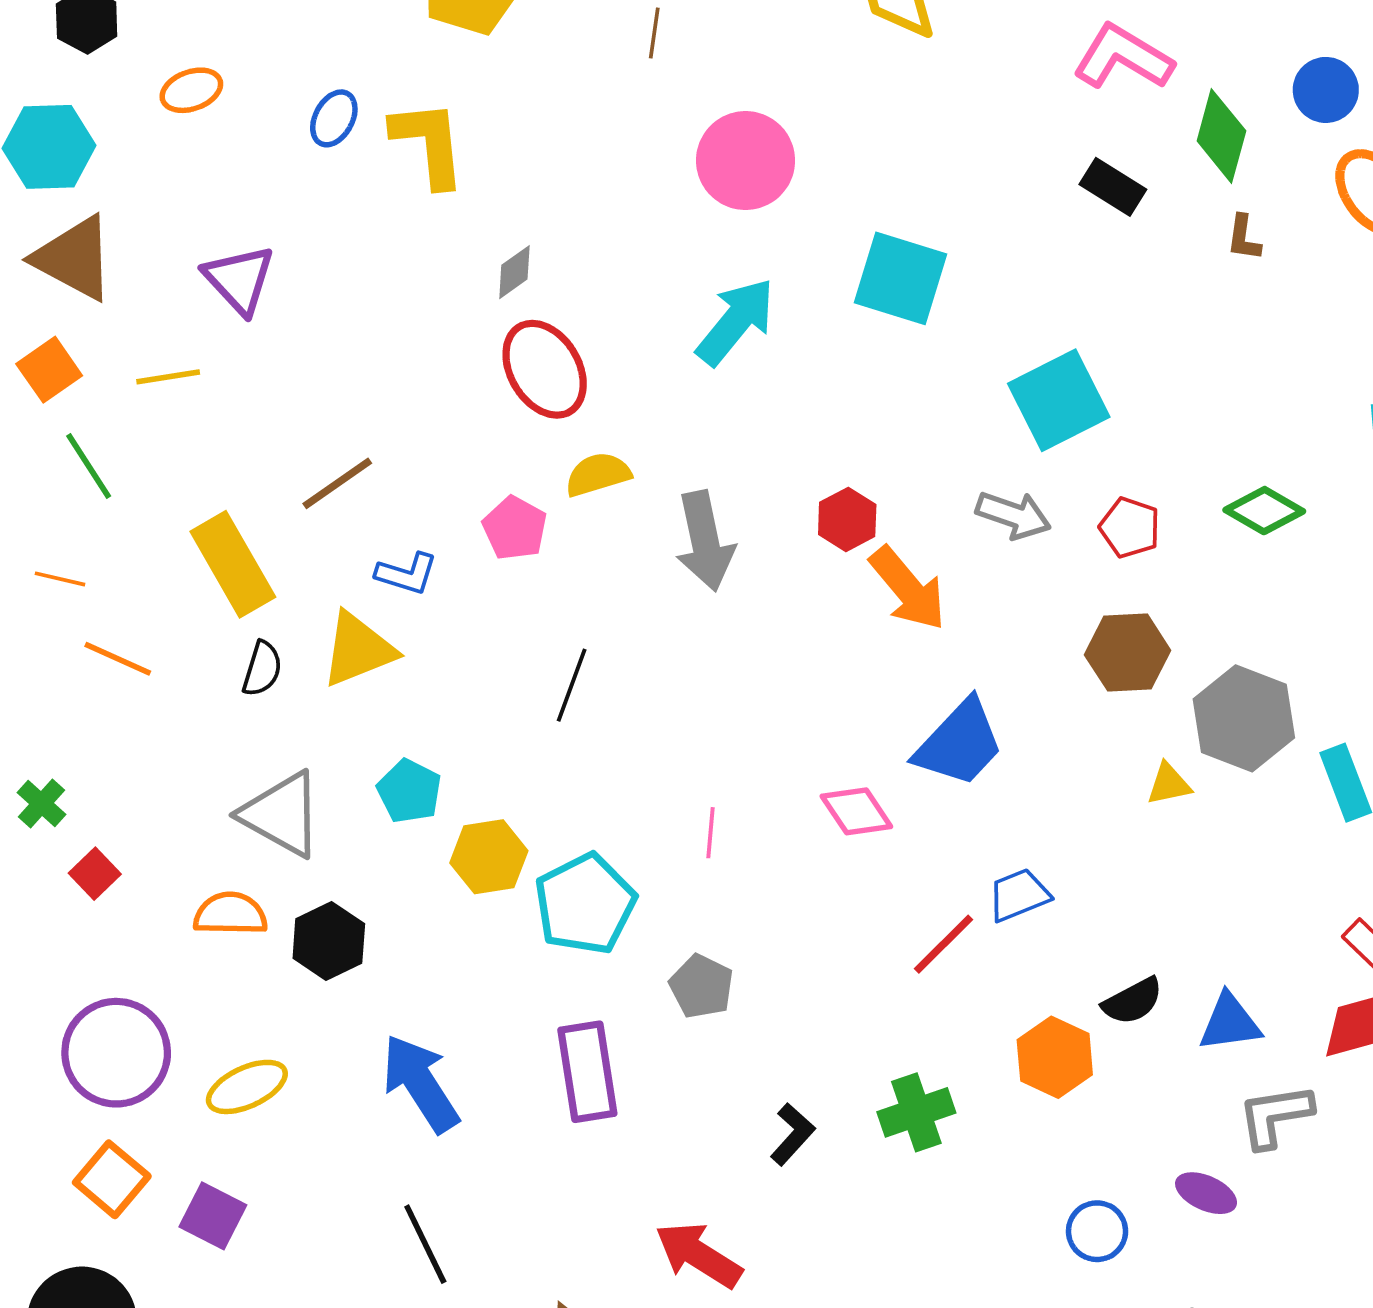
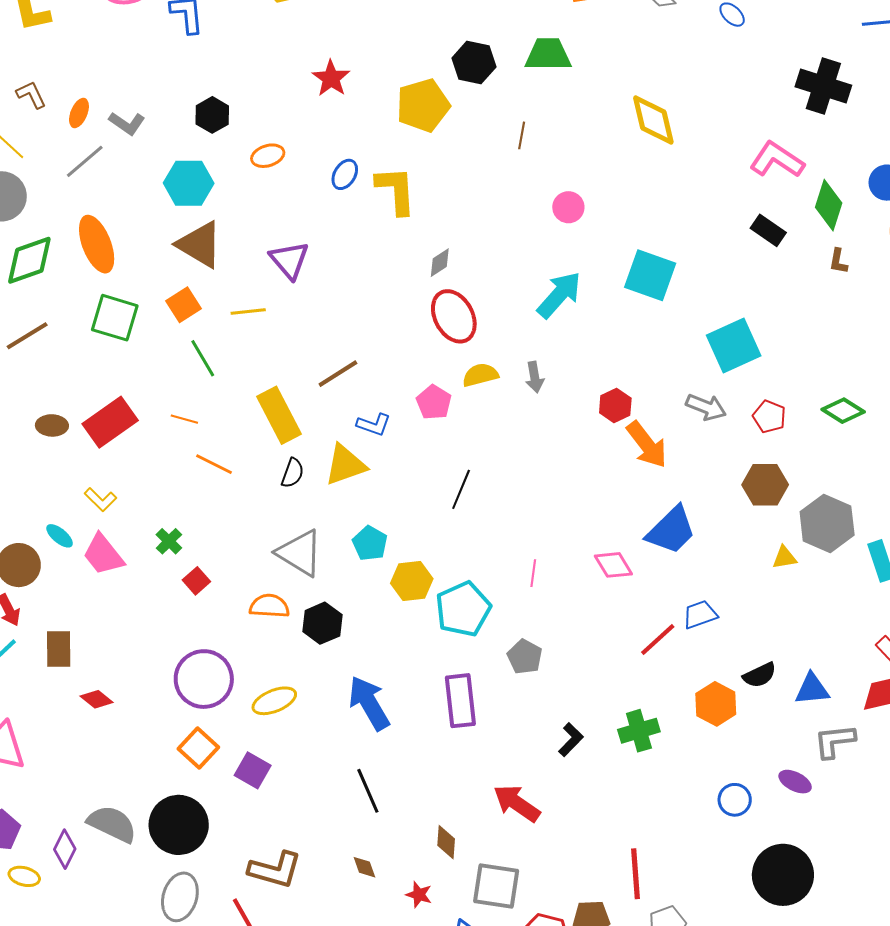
pink circle: (746, 161) -> (568, 207), size x0.6
gray arrow: (705, 541) -> (535, 377), moved, size x0.6

